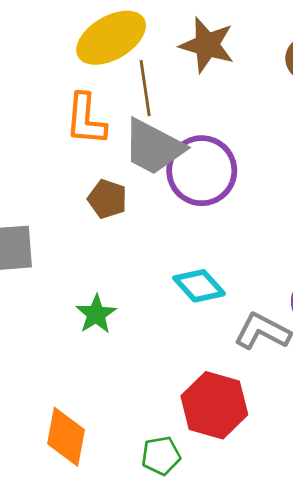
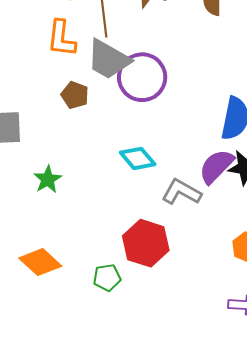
green star: (96, 314) -> (48, 179), moved
orange diamond: (66, 437) -> (40, 262), turned -60

